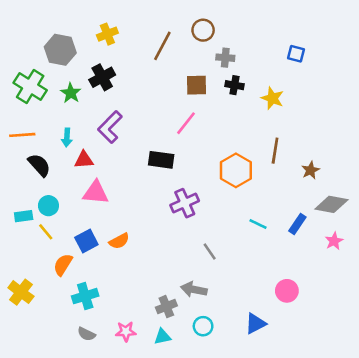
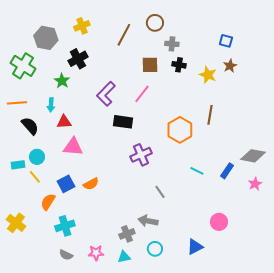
green star: (71, 93) -> (62, 81), moved
purple L-shape: (110, 127) -> (106, 94), moved
brown star: (310, 170) -> (230, 66), moved

